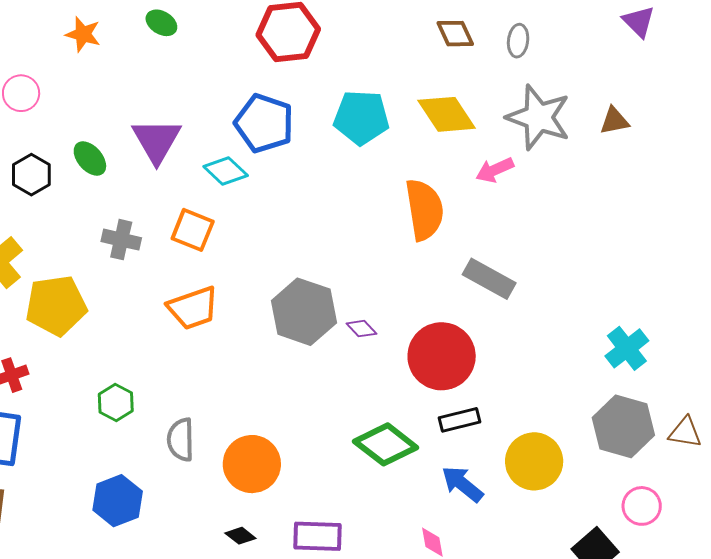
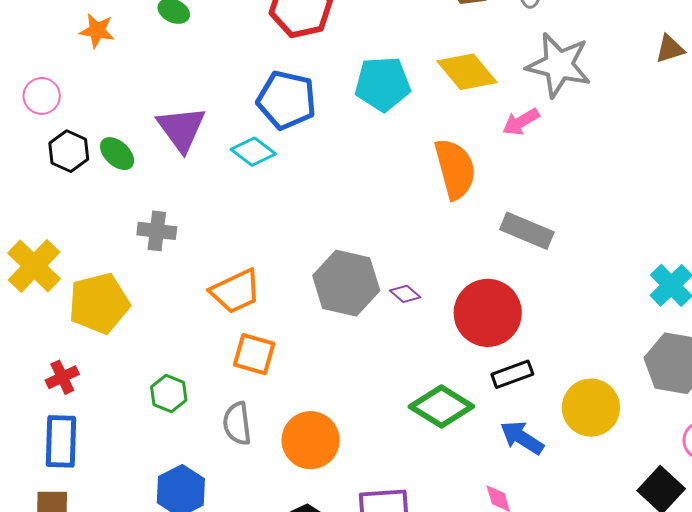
brown triangle: (614, 121) -> (670, 49), moved
black hexagon: (31, 175) -> (69, 151), moved
orange square: (193, 230) -> (254, 354), moved

